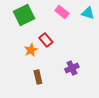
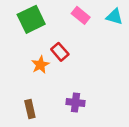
purple cross: (72, 68) -> (75, 103), moved, turned 32
brown rectangle: (38, 77) -> (30, 109), moved

